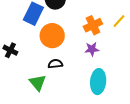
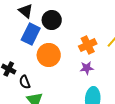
black semicircle: (55, 64) -> (25, 82), moved, turned -104

